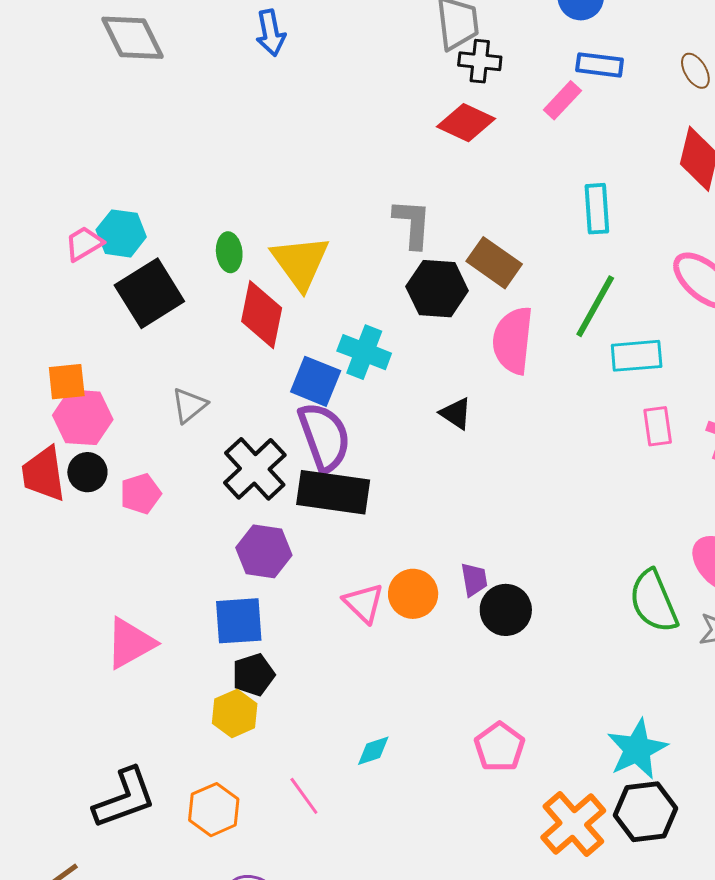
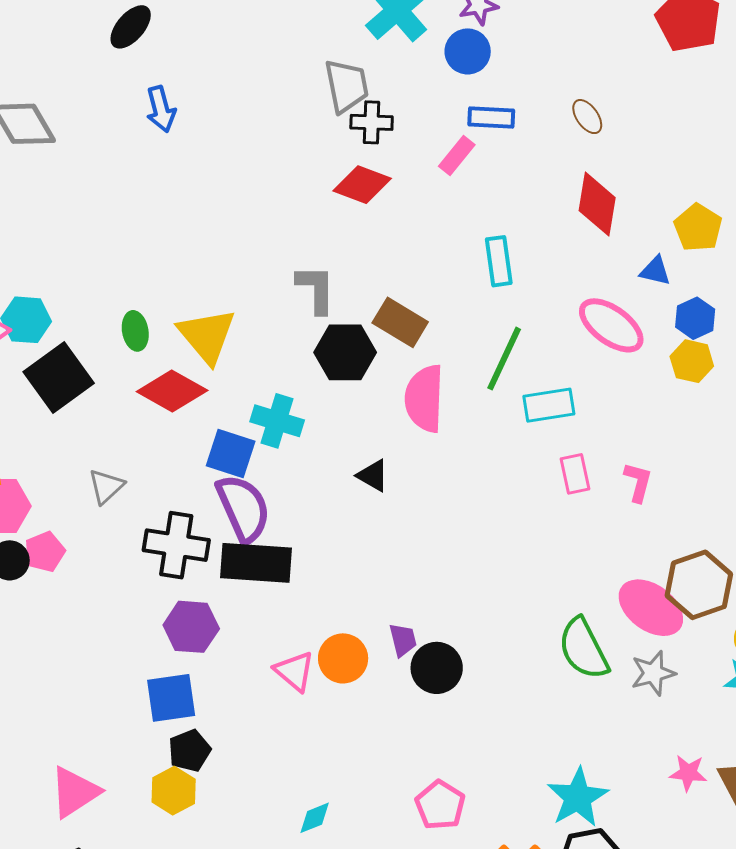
red diamond: (262, 315) -> (172, 391), turned -68
black cross: (255, 469) -> (176, 545), turned -34
pink pentagon: (141, 494) -> (45, 552), moved
pink triangle: (130, 643) -> (75, 792), moved

